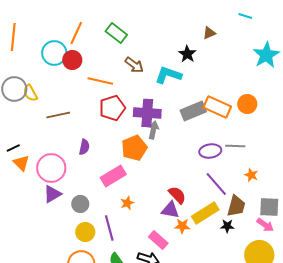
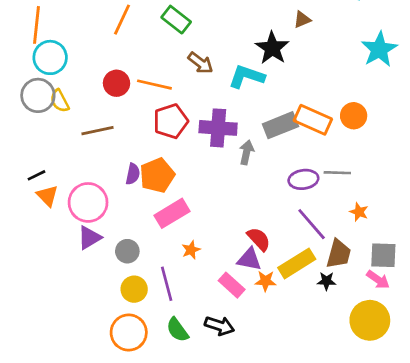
cyan circle: (54, 53) -> (50, 57), moved
black star: (187, 54) -> (272, 48), size x1.4
red circle: (72, 60) -> (116, 83), moved
gray arrow: (153, 130) -> (247, 152), moved
orange pentagon: (134, 148) -> (157, 175), moved
pink rectangle: (158, 240) -> (232, 285), moved

